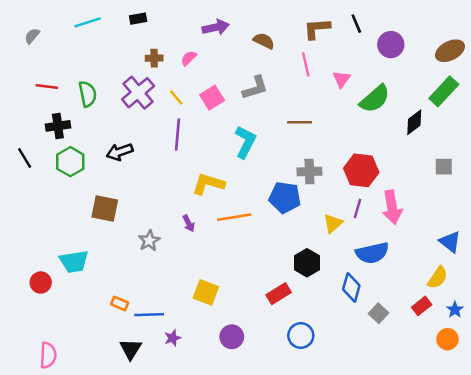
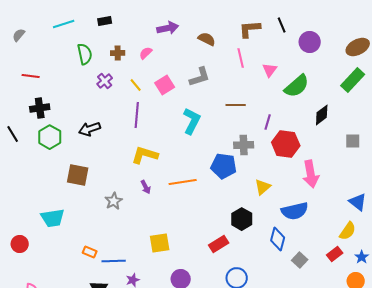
purple cross: (138, 93) -> (105, 81), size x0.6
green semicircle: (88, 94) -> (85, 54), moved
black diamond: (414, 122) -> (322, 115), moved
yellow L-shape: (208, 184) -> (145, 155), moved
purple line: (358, 209) -> (268, 122), moved
red circle: (41, 282) -> (20, 244), moved
yellow square: (206, 292) -> (160, 243), turned -30

